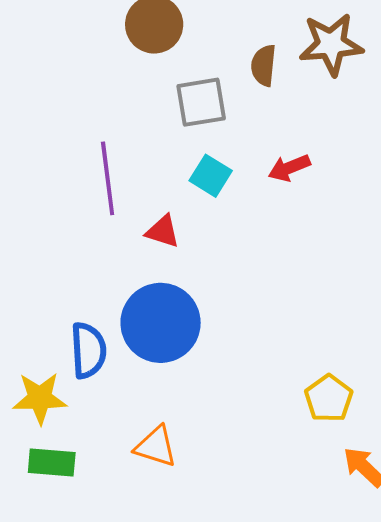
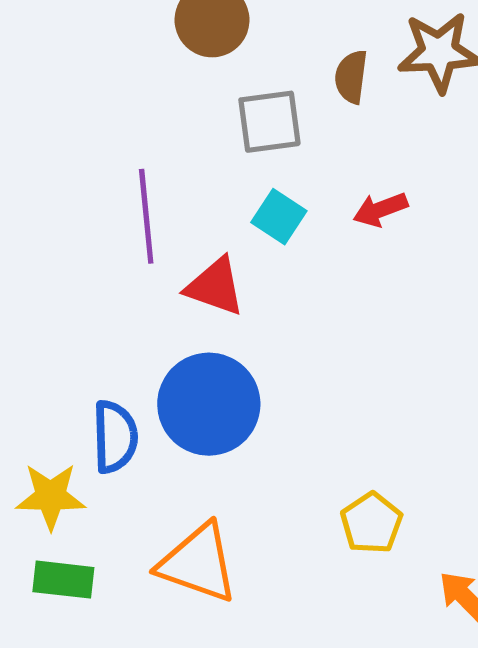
red triangle: (163, 231) -> (215, 287), size x1.4
yellow pentagon: (329, 398) -> (371, 523), moved
orange triangle: (156, 447) -> (198, 563), size x1.5

